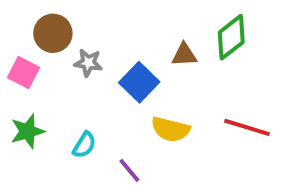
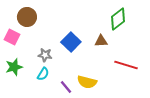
brown triangle: (184, 55) -> (101, 41), moved
gray star: (88, 63) -> (45, 55), moved
yellow semicircle: (170, 129) -> (87, 82), moved

